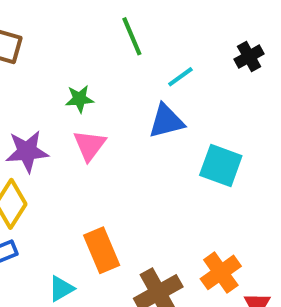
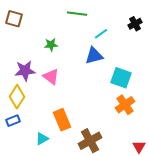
green line: (132, 36) -> (77, 14), turned -60
pink triangle: (90, 145) -> (51, 77), moved, turned -30
orange cross: (221, 272) -> (125, 105), moved

